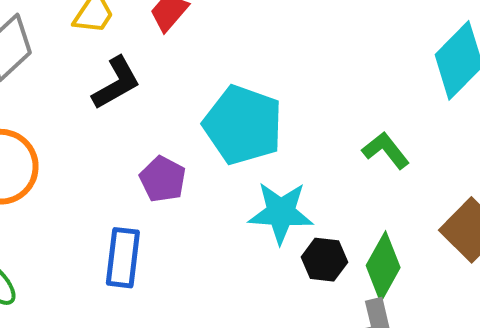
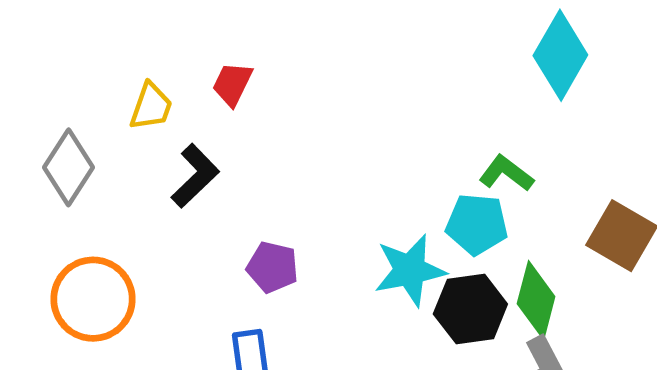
cyan pentagon: (243, 125) -> (477, 224), moved, size x0.7
black hexagon: (324, 260) -> (470, 309), size x1.4

